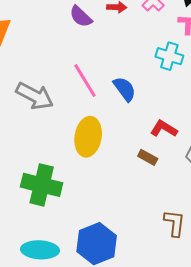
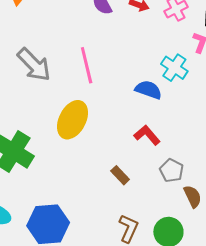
blue semicircle: (125, 89) -> (148, 90), moved, turned -52
brown rectangle: (148, 157) -> (120, 175), moved

